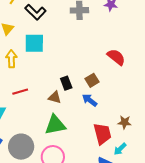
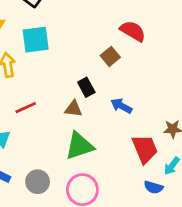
red semicircle: (116, 57) -> (133, 31), moved
brown square: (92, 80) -> (110, 56), moved
gray circle: (21, 147) -> (38, 182), size x0.7

